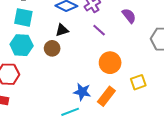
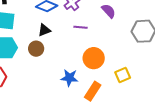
purple line: (99, 30) -> (80, 27), turned -32
blue star: (82, 92) -> (69, 78), moved

